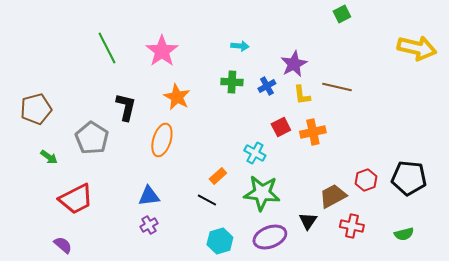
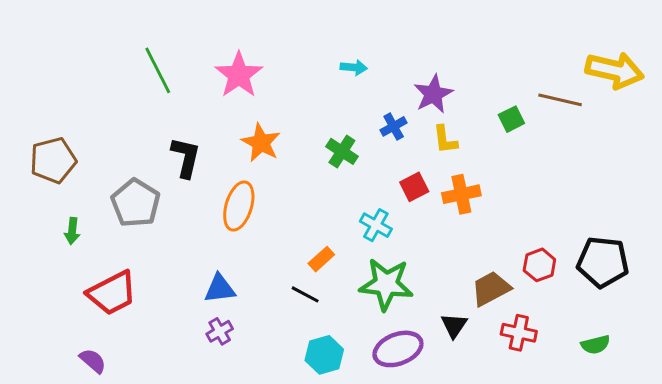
green square: (342, 14) -> (511, 119), moved
green cross: (232, 82) -> (342, 151), moved, turned 30
brown line: (337, 87) -> (560, 100), moved
green arrow: (49, 157) -> (72, 231), turned 60

